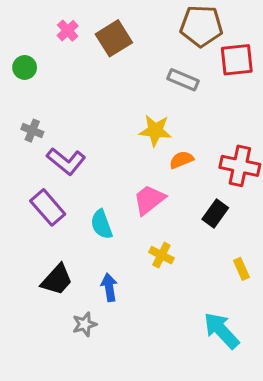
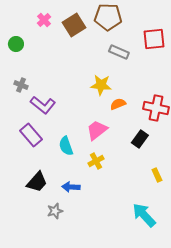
brown pentagon: (201, 26) -> (108, 17), moved
yellow cross: (161, 255) -> (96, 161), moved, turned 35
blue arrow: (109, 287) -> (71, 187), turned -78

